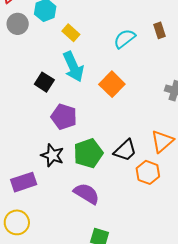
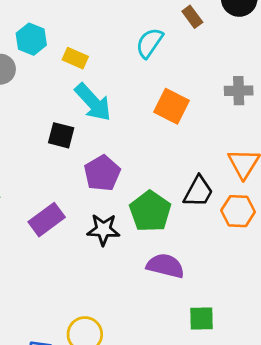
orange square: (112, 84) -> (172, 106), moved
purple pentagon: (64, 117) -> (102, 173), turned -30
purple rectangle: (24, 182) -> (47, 220), moved

